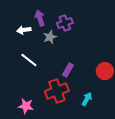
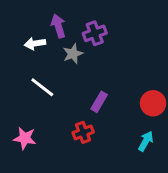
red cross: (57, 91) -> (83, 132), size x0.6
cyan arrow: (87, 99) -> (146, 141), moved
pink star: (26, 106) -> (25, 138), moved

